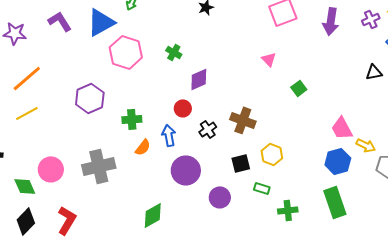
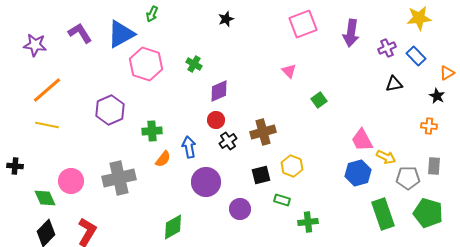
purple cross: (371, 19) -> (387, 48), moved
red circle: (183, 108) -> (216, 120), moved
yellow line: (27, 113) -> (47, 125), turned 40
brown cross: (243, 120) -> (263, 132), turned -35
green rectangle: (335, 202) -> (383, 214), moved

